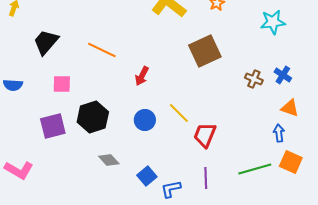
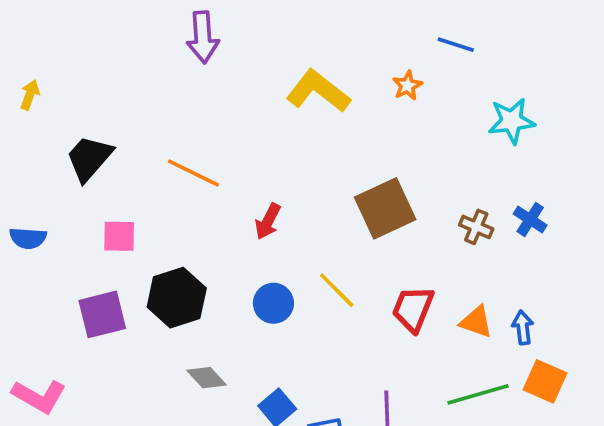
brown square: (205, 51) -> (385, 208), moved
orange triangle: (290, 108) -> (476, 322), moved
red trapezoid: (205, 135) -> (413, 309), moved

